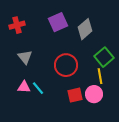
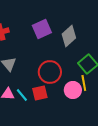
pink circle: (94, 94) -> (73, 90), moved
red square: (75, 95) -> (40, 93), moved

